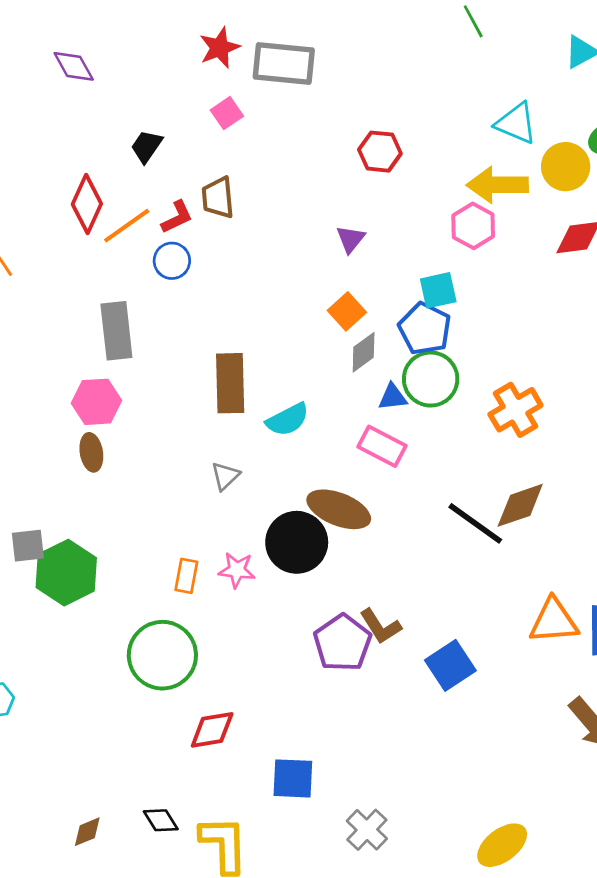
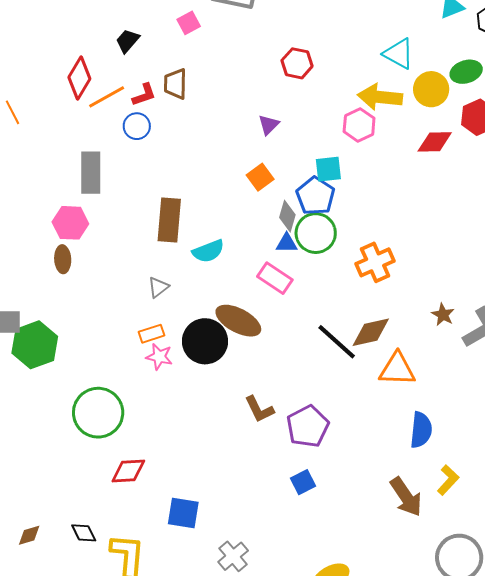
gray diamond: (364, 352) -> (287, 216), moved, turned -44
orange rectangle: (186, 576) -> (151, 334), moved, turned 55
orange triangle: (554, 621) -> (397, 369), moved
purple pentagon: (342, 643) -> (308, 426), moved
blue square: (450, 665) -> (303, 482), moved, size x0.7

